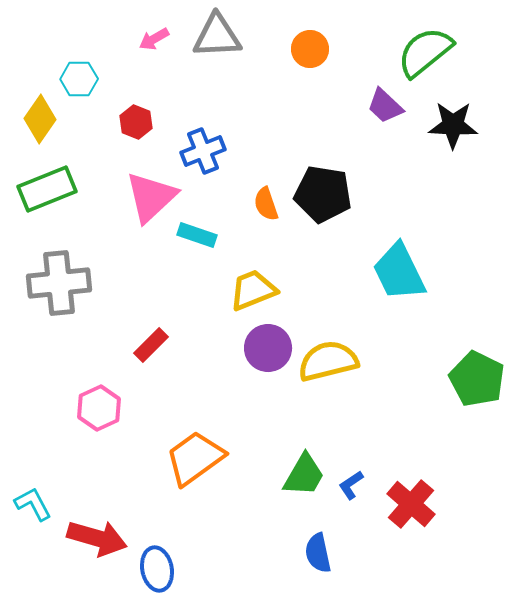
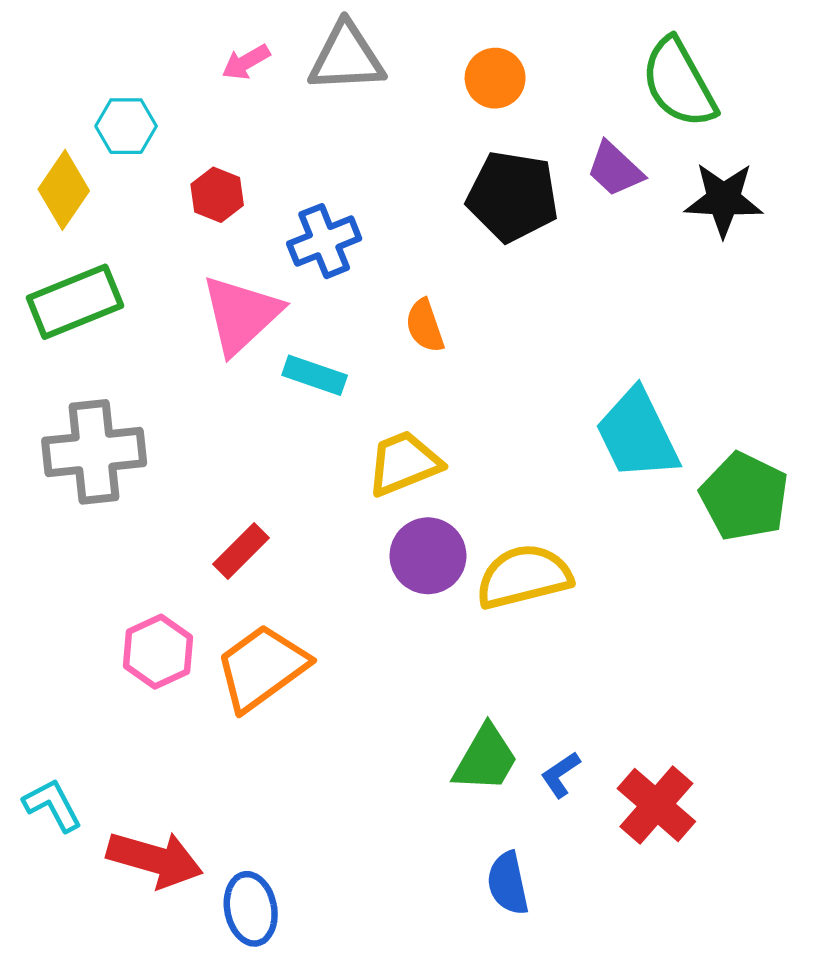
green semicircle: (425, 52) -> (679, 83), turned -80
black pentagon: (323, 194) -> (513, 196), moved
green pentagon: (477, 379) -> (744, 497), moved
orange trapezoid: (195, 458) -> (262, 668), moved

